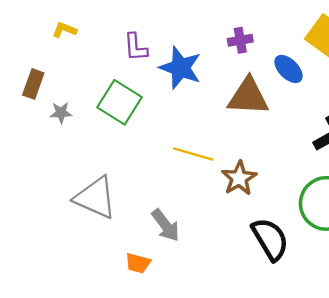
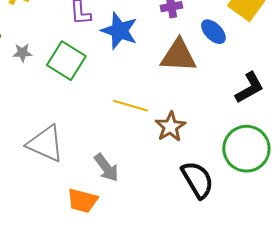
gray star: (61, 113) -> (22, 53), moved
orange trapezoid: (138, 263) -> (82, 201), size x1.4

